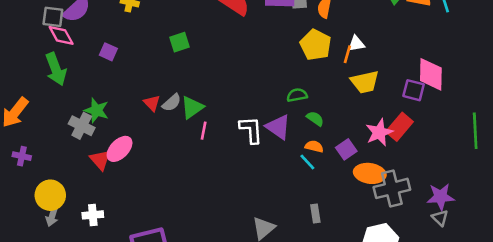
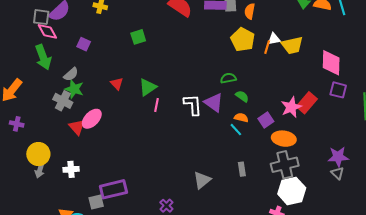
yellow trapezoid: (365, 82) -> (292, 45), moved
purple square: (414, 90) -> (338, 90), moved
gray semicircle: (172, 103) -> (71, 74), moved
gray cross: (392, 188) -> (285, 165), moved

